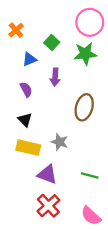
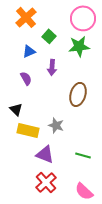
orange cross: (16, 30) -> (26, 17), moved, size x1.5
black triangle: (25, 120) -> (16, 109), moved

